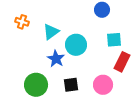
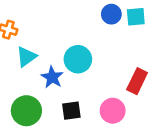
cyan triangle: (51, 32) -> (26, 57), moved
cyan square: (114, 40) -> (136, 17), moved

